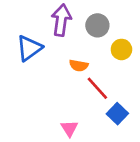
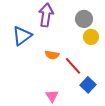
gray circle: (97, 25) -> (84, 19), moved
orange semicircle: (79, 66) -> (52, 55), moved

